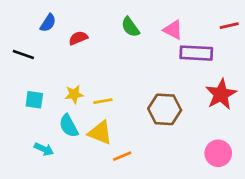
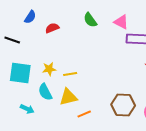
cyan square: (34, 100) -> (20, 73), size x1.6
brown hexagon: (165, 109) -> (123, 105), moved
yellow triangle: (100, 133) -> (68, 97), turned -36

